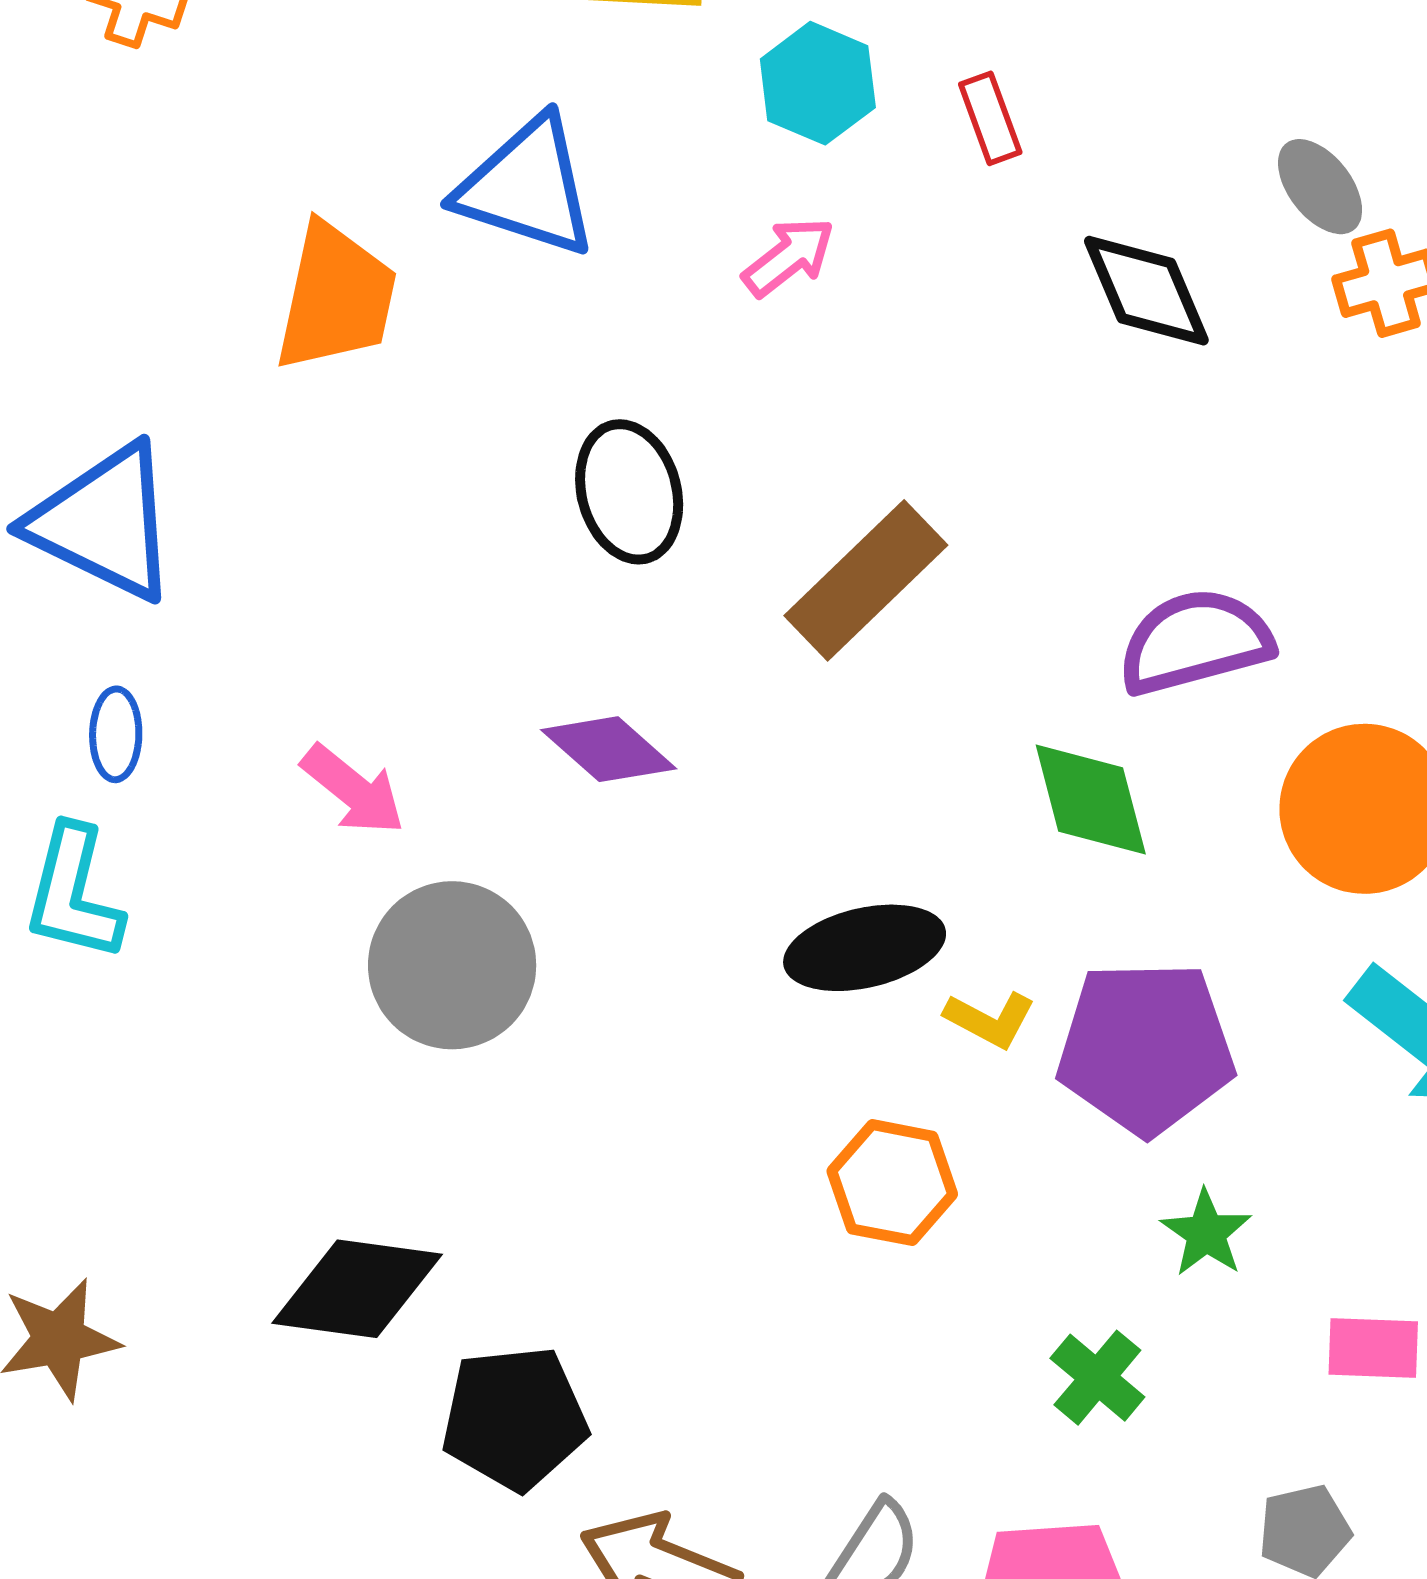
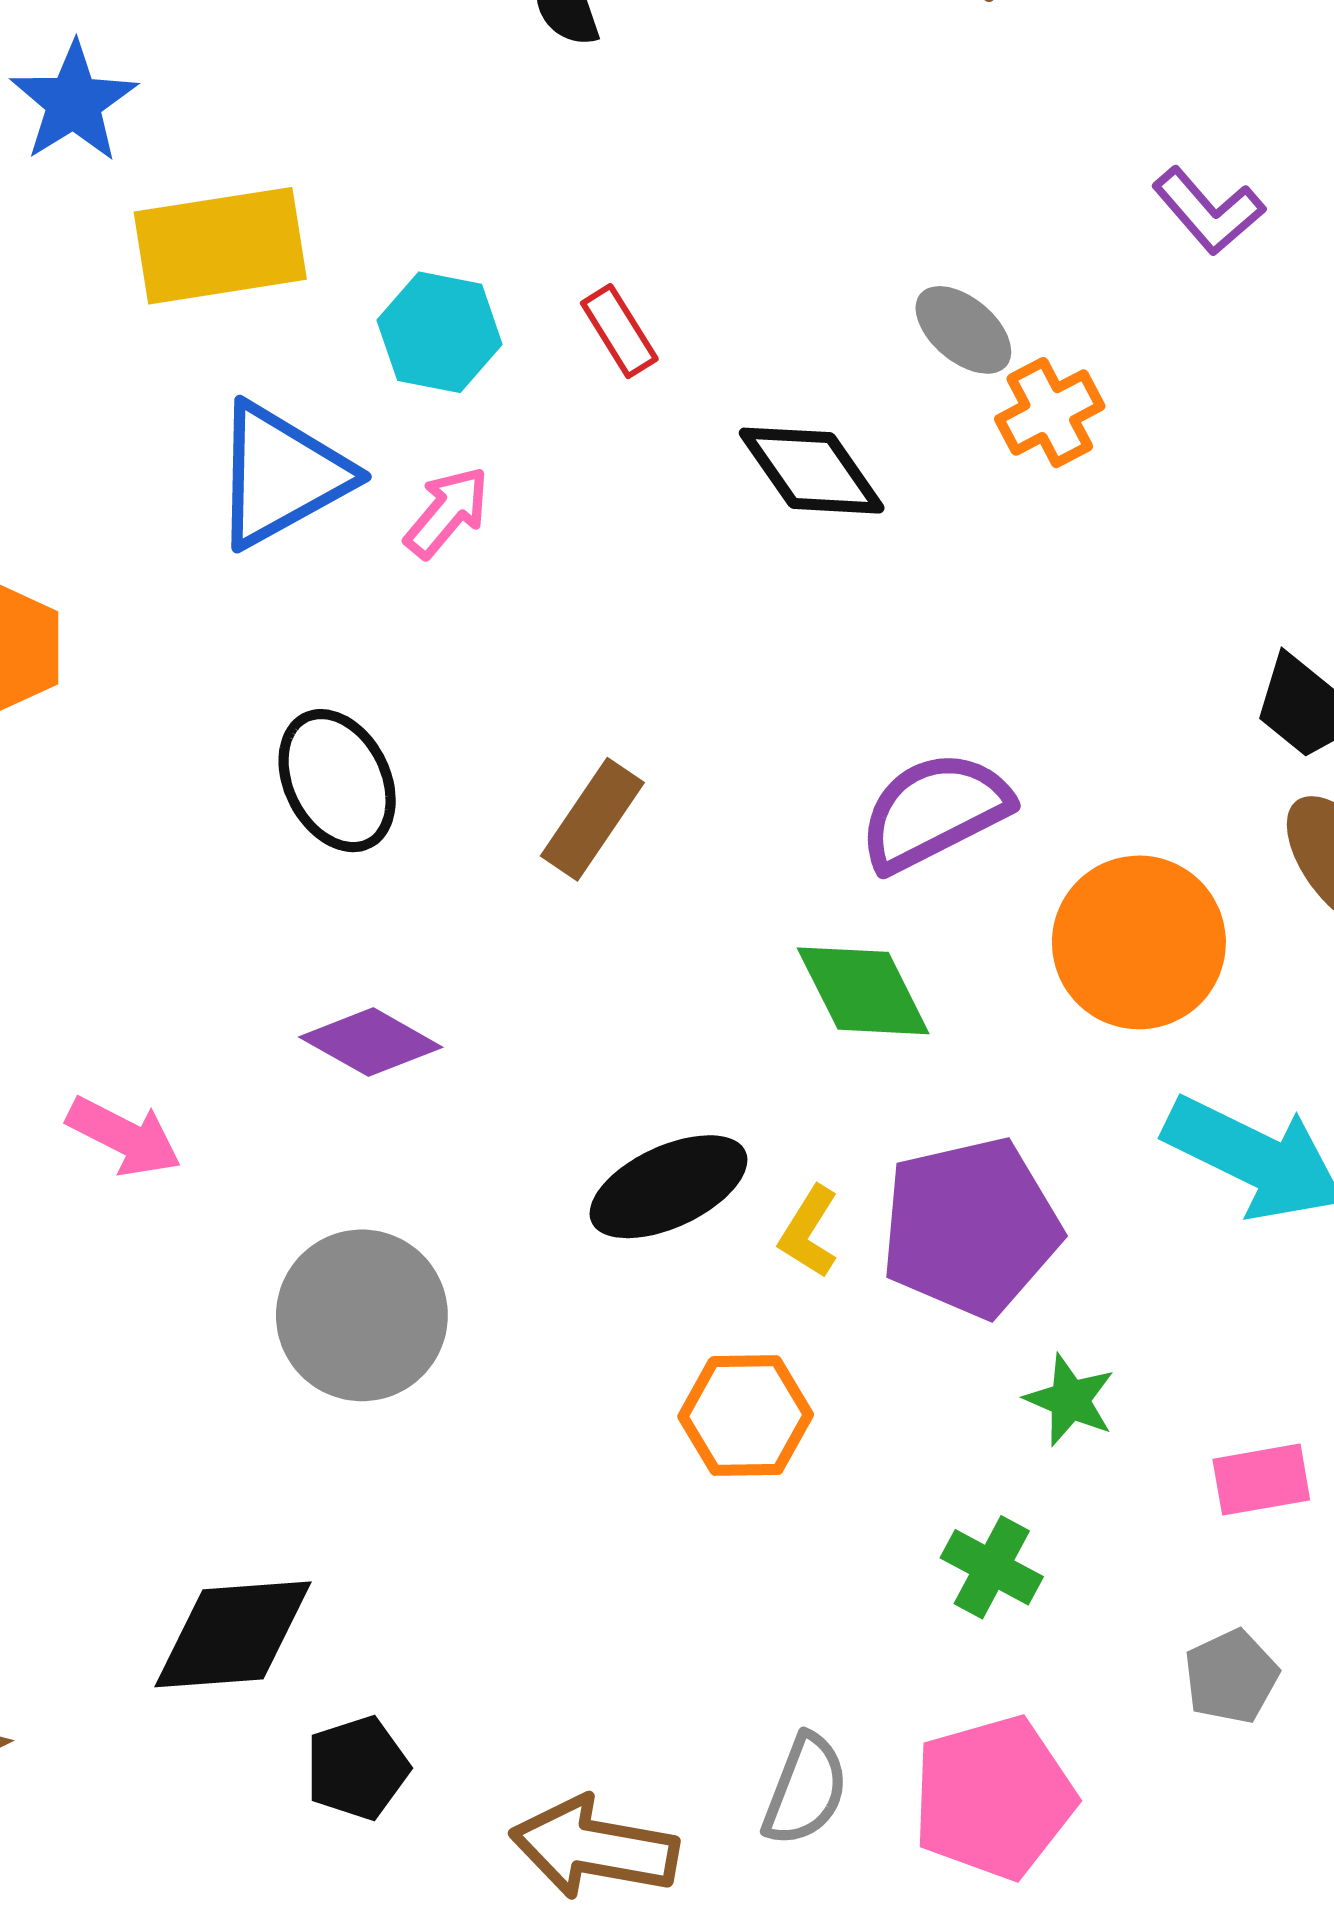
blue triangle: (527, 187) -> (281, 475), moved, turned -35
brown rectangle: (866, 580) -> (592, 819), size x0.7
gray circle: (452, 965) -> (362, 1315), moved
yellow L-shape: (990, 1019) -> (809, 1232), turned 106
black pentagon: (514, 1418) -> (357, 1768), moved, size x0.7

